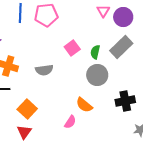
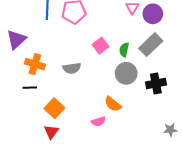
black cross: (125, 101) -> (156, 84), moved
pink semicircle: (70, 122) -> (98, 122), turned 40

